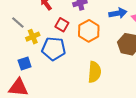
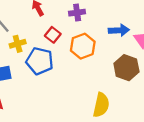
yellow semicircle: (95, 72) -> (101, 105), moved

